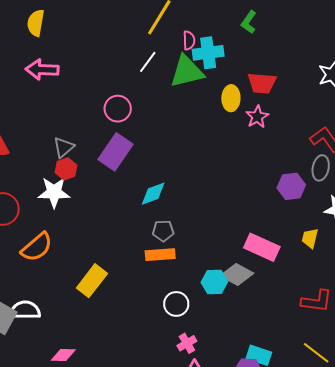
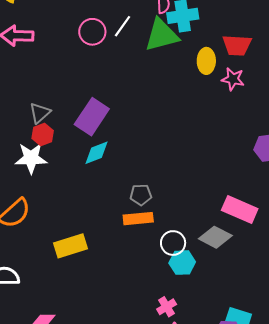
pink circle: (118, 109) -> (92, 32), moved
pink star: (257, 117) -> (233, 79), turned -30
cyan diamond: (153, 194) -> (97, 153), moved
yellow rectangle: (92, 281) -> (70, 246), turned 36
cyan hexagon: (214, 282) -> (182, 263), moved
white circle: (176, 304) -> (173, 243), moved

